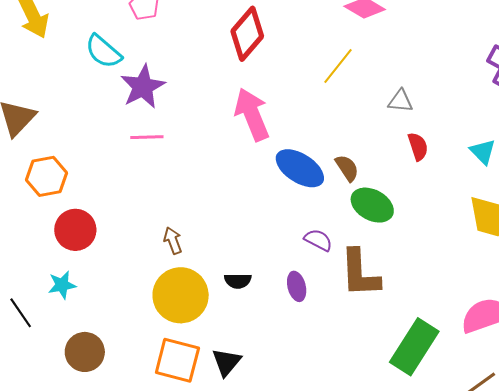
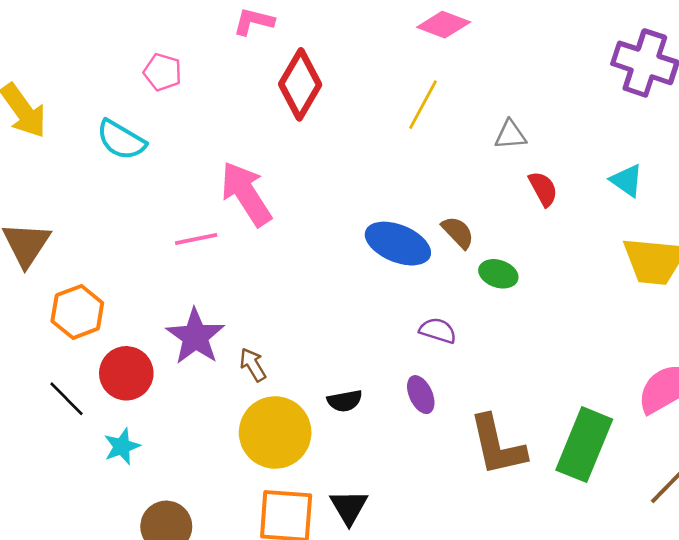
purple star: (143, 87) -> (195, 337), moved
pink arrow: (252, 114) -> (246, 194), moved
green ellipse: (372, 205) -> (498, 274), size x0.7
brown L-shape: (360, 273) -> (497, 445), moved
black line: (21, 313) -> (66, 399), moved

